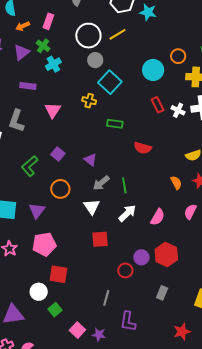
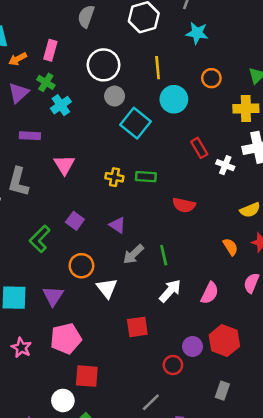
cyan star: (148, 12) -> (197, 33), moved
yellow line: (117, 34) -> (158, 68), moved, turned -60
orange circle: (178, 56) -> (211, 78), moved
cyan circle: (153, 70) -> (174, 99), moved
yellow cross: (89, 101) -> (114, 177), moved
white cross: (178, 110) -> (225, 165), moved
white triangle: (92, 207) -> (107, 288), moved
gray line: (106, 298) -> (151, 402), turned 35

